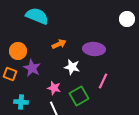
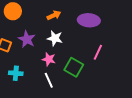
orange circle: (18, 51) -> (13, 11), moved
white star: (72, 67) -> (55, 38), moved
green square: (79, 96) -> (74, 67), turned -30

